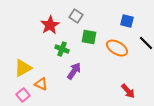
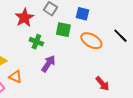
blue square: (127, 21) -> (82, 14), moved

